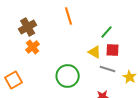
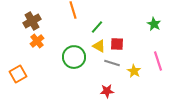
green line: (107, 32) -> (97, 27), moved
green circle: (68, 76) -> (74, 57), moved

